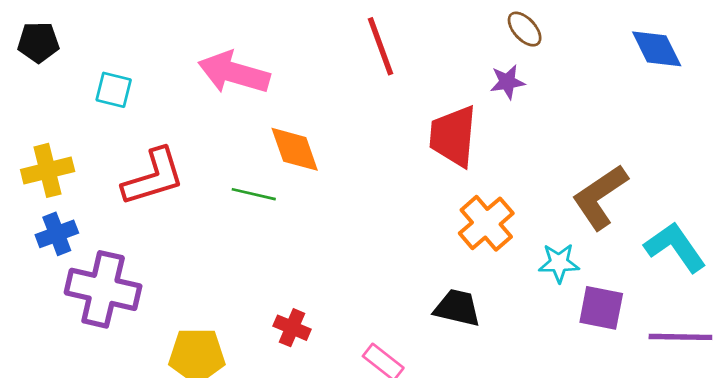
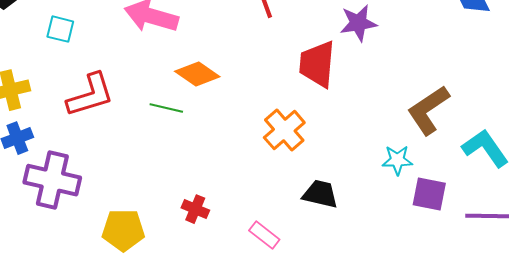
purple star: (507, 82) -> (358, 23), size x1.4
orange diamond: (295, 149) -> (197, 74), turned -36
orange cross: (486, 223) -> (284, 130), moved

